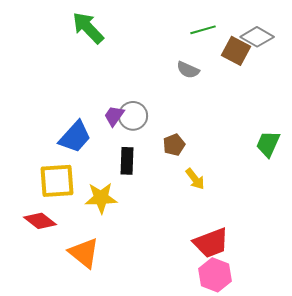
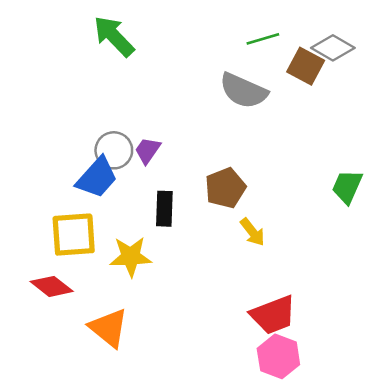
gray semicircle: (188, 70) -> (243, 91), size x1.6
gray circle: (133, 116) -> (114, 150), moved
brown pentagon: (174, 145) -> (225, 188), size x1.4

